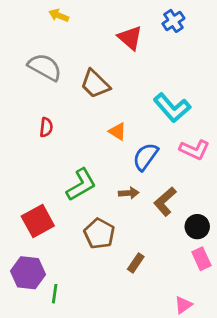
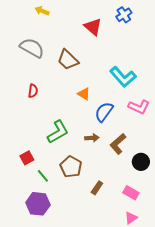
red square: (38, 221) -> (27, 158), size x0.6
pink rectangle: (201, 259) -> (131, 193), moved, turned -35
purple hexagon: (28, 273) -> (38, 204), moved
green line: (55, 294) -> (43, 176), moved, turned -48

